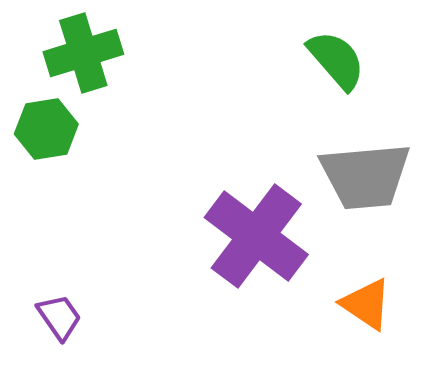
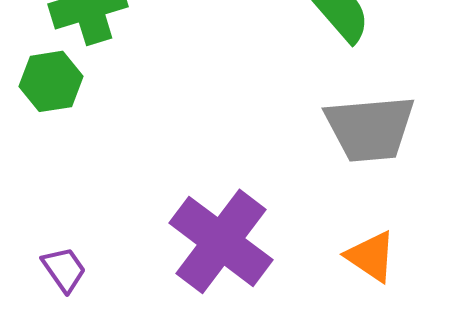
purple cross: (256, 236) -> (221, 241), moved

